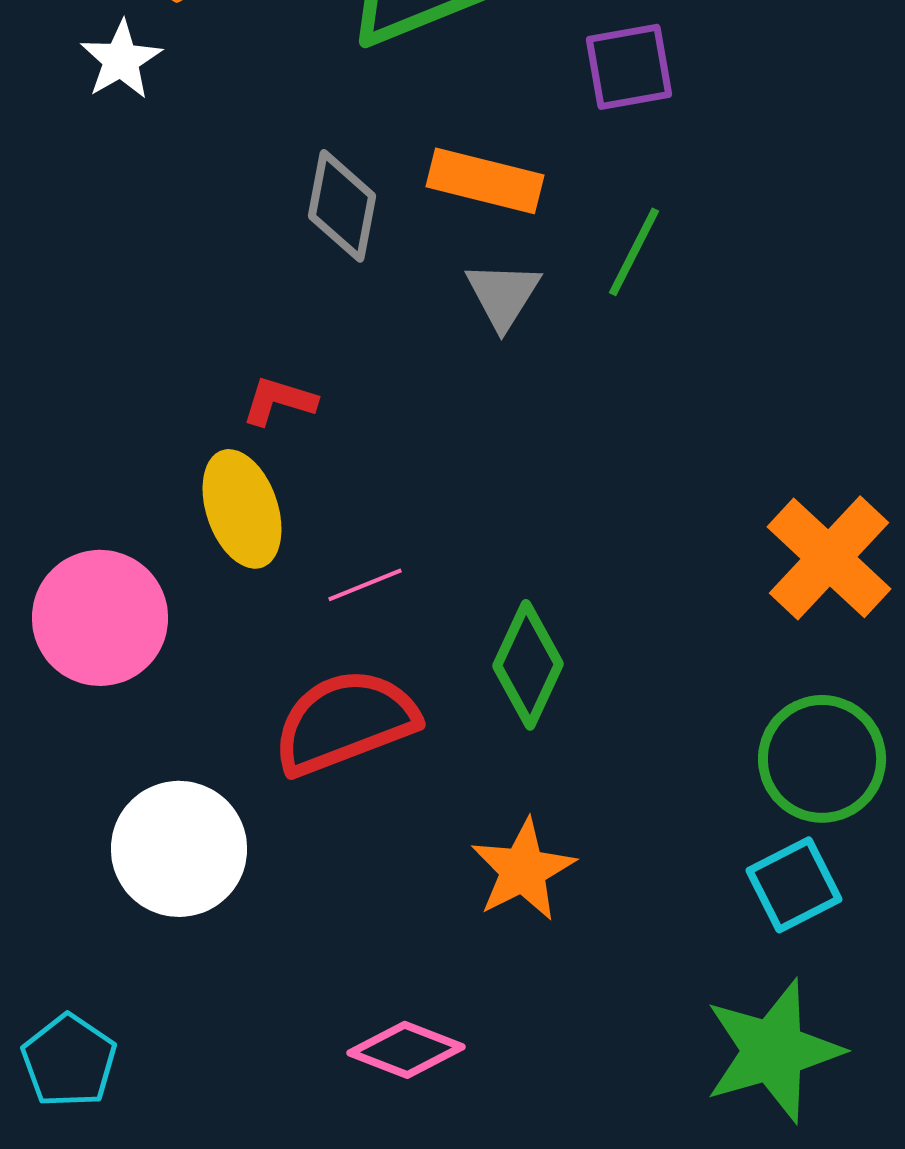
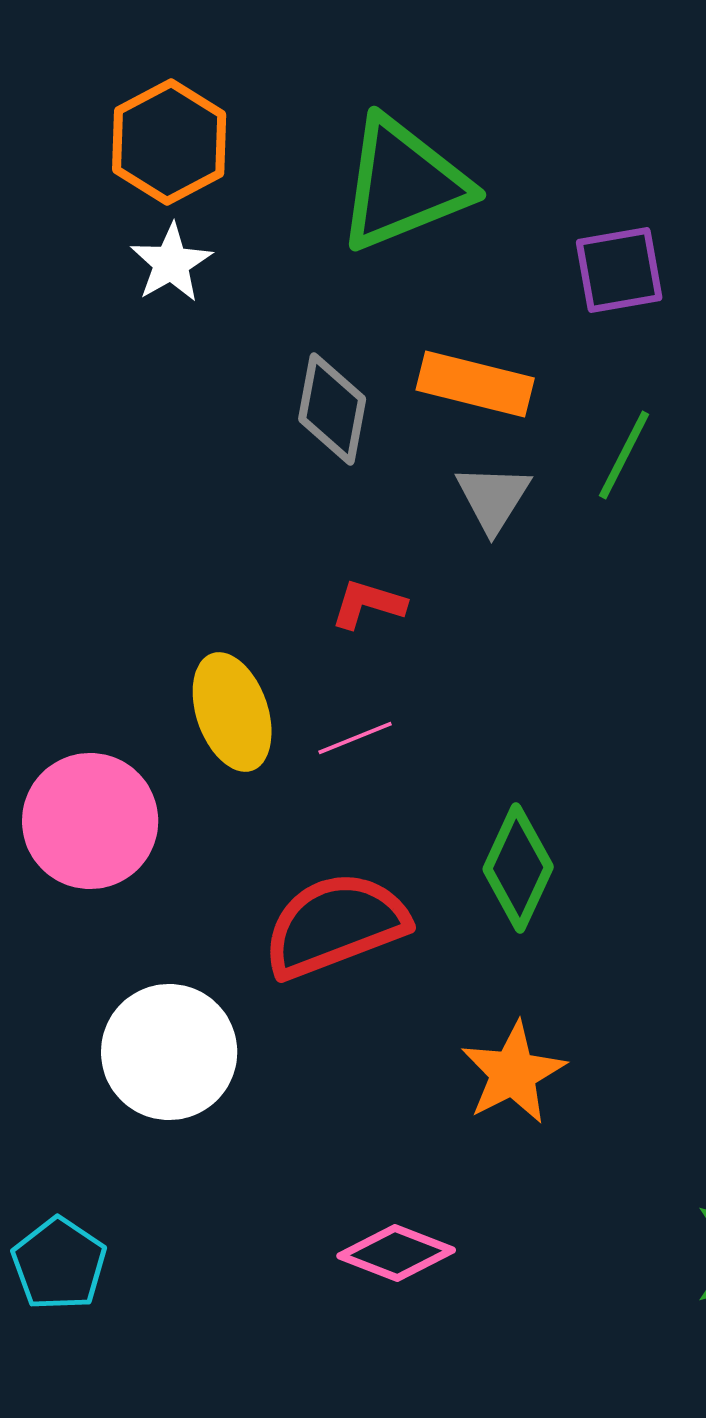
white star: (121, 60) -> (171, 263), moved
red L-shape: (279, 401) -> (368, 604), moved
pink line: (365, 585) -> (355, 738), moved

